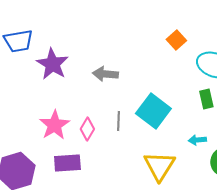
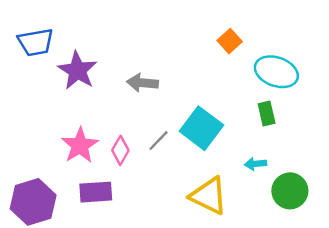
gray line: (118, 121) -> (158, 141), turned 42
yellow triangle: (159, 166) -> (209, 196), turned -36

